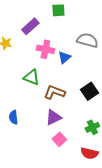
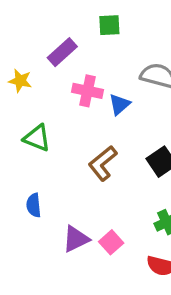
green triangle: (31, 77) -> (37, 138), moved
brown L-shape: (54, 92) -> (103, 163), turned -60
purple triangle: (53, 117) -> (76, 239), moved

